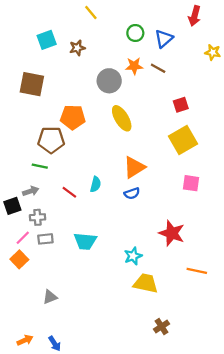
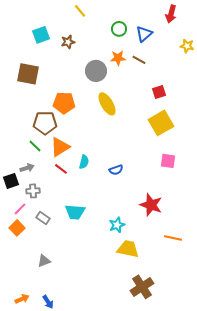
green line: (40, 166) -> (35, 146), turned 32
orange triangle: (134, 167) -> (60, 147), moved
gray rectangle: (45, 239) -> (43, 218), moved, turned 40
brown cross: (161, 327) -> (142, 287), size x1.6

